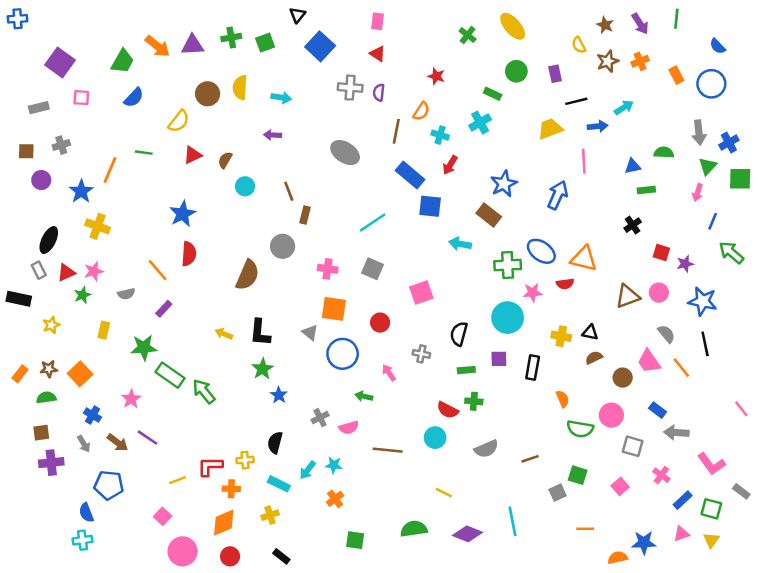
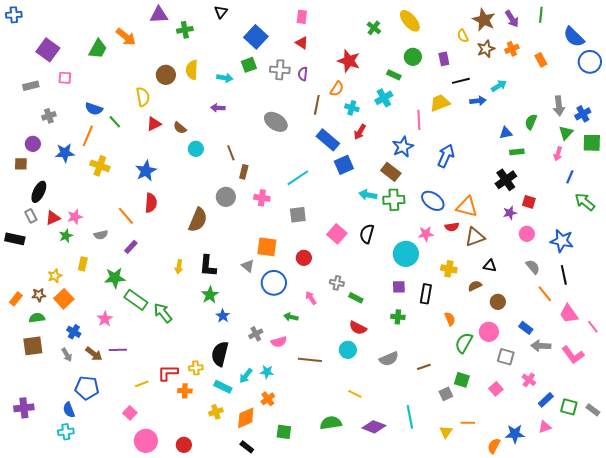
black triangle: (298, 15) -> (221, 12), moved
brown star: (605, 25) -> (484, 20), size x1.6
green square: (265, 43) -> (249, 65), moved
purple triangle: (193, 45) -> (159, 15), moved
blue semicircle: (718, 46) -> (574, 37), size x1.6
red star: (436, 76) -> (349, 61), size x1.6
blue circle: (711, 84) -> (590, 62), moved
blue semicircle: (134, 98) -> (94, 109), moved, turned 66
yellow semicircle: (179, 121) -> (143, 97), turned -48
brown square: (26, 151) -> (21, 164), moved
green line: (144, 153) -> (115, 122), turned 40
green semicircle: (664, 153) -> (531, 122), turned -70
brown semicircle: (225, 160) -> (180, 128), turned -80
pink line: (584, 161) -> (419, 120), moved
blue star: (81, 191) -> (65, 153), turned 30
blue square: (430, 206) -> (344, 165), turned -30
black cross: (633, 225) -> (506, 180), size x1.5
yellow cross: (98, 226) -> (100, 166), moved
purple star: (685, 264) -> (510, 213), moved
green cross: (508, 265) -> (394, 200), moved
pink cross: (328, 269) -> (262, 198), moved
gray square: (373, 269) -> (298, 215), turned -30
pink square: (421, 293) -> (337, 234), turned -30
brown triangle: (628, 296) -> (475, 237), moved
yellow star: (51, 325) -> (55, 276), moved
black triangle: (590, 333) -> (490, 266), moved
yellow arrow: (224, 334) -> (179, 267), turned -104
black semicircle: (459, 334) -> (367, 234), moved
pink trapezoid: (649, 361) -> (569, 314), moved
green rectangle: (466, 370) -> (356, 298), moved, turned 32
green cross: (474, 401) -> (398, 317), moved
green semicircle: (580, 429) -> (464, 343), turned 110
brown square: (41, 433) -> (33, 346), size x1.5
purple line: (148, 438) -> (118, 350), turned -36
black semicircle: (275, 443) -> (220, 354), size x1.4
purple cross: (51, 463) -> (24, 408), moved
pink L-shape: (711, 464) -> (573, 355), moved
gray rectangle: (741, 491) -> (593, 410), moved
orange diamond: (224, 523) -> (246, 418), moved
yellow triangle: (711, 540) -> (446, 432), moved
black rectangle: (281, 556) -> (247, 447), moved
orange semicircle: (618, 558) -> (494, 446), turned -49

